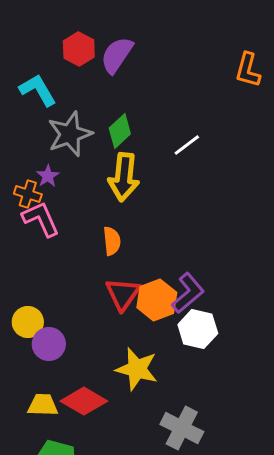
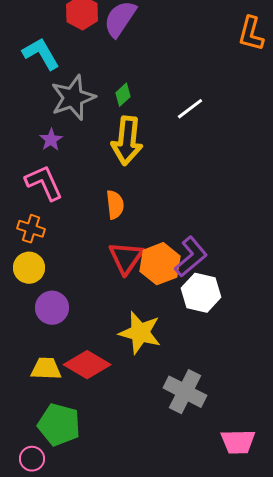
green diamond: (120, 131) -> (123, 95), size x0.7
orange cross: (28, 194) -> (31, 229), moved
yellow circle: (28, 322) -> (29, 268), moved

